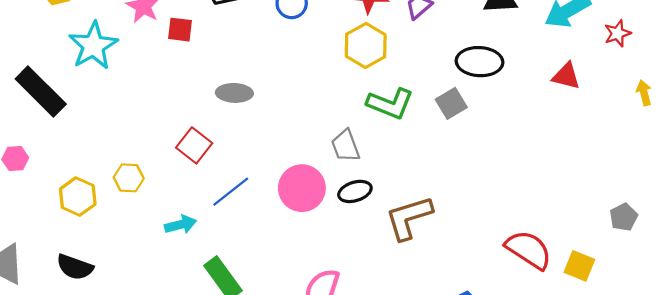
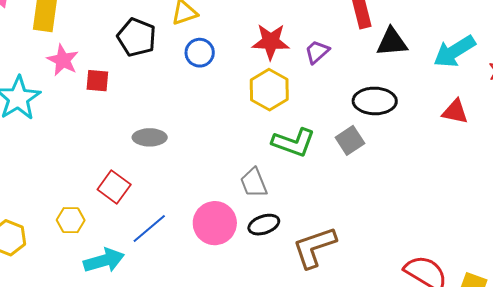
yellow hexagon: (129, 178) -> (71, 220), moved
cyan arrow: (180, 225) -> (104, 260), size x1.4

